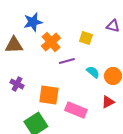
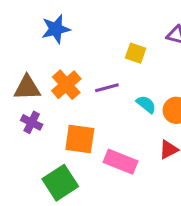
orange cross: (51, 42) -> (66, 85), moved
brown triangle: (14, 45) -> (27, 88), moved

